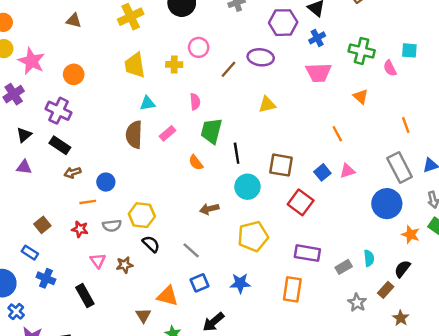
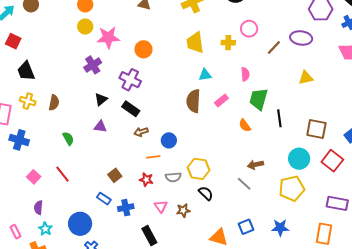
pink star: (32, 61) -> (108, 37), turned -30
cyan circle: (247, 187) -> (299, 159), moved
gray line: (191, 250) -> (244, 184), moved
blue cross: (46, 278) -> (126, 208), moved, turned -35

